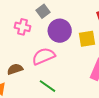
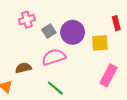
gray square: (43, 11) -> (49, 31), moved
pink cross: (23, 27) -> (27, 20), moved, turned -35

